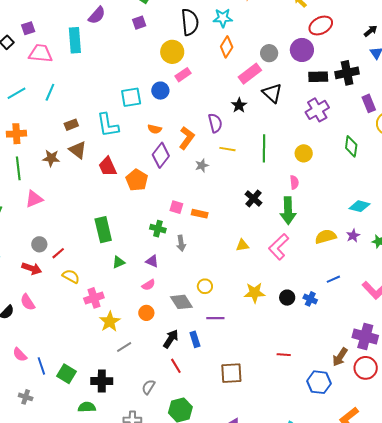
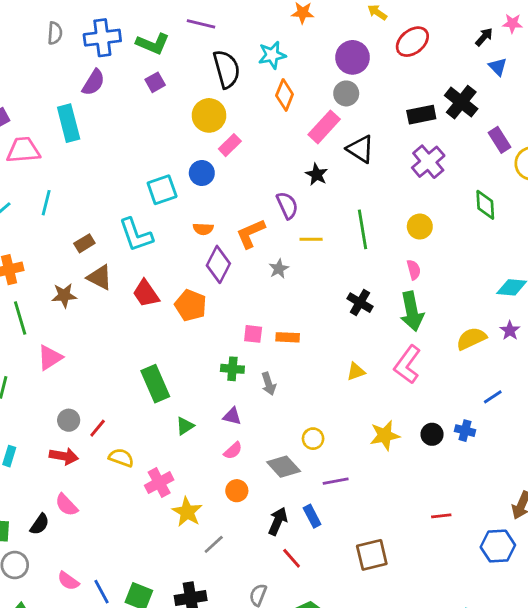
purple circle: (302, 50) -> (353, 57), moved
black cross: (347, 73) -> (461, 102), turned -30
orange L-shape: (187, 138) -> (251, 234), turned -140

